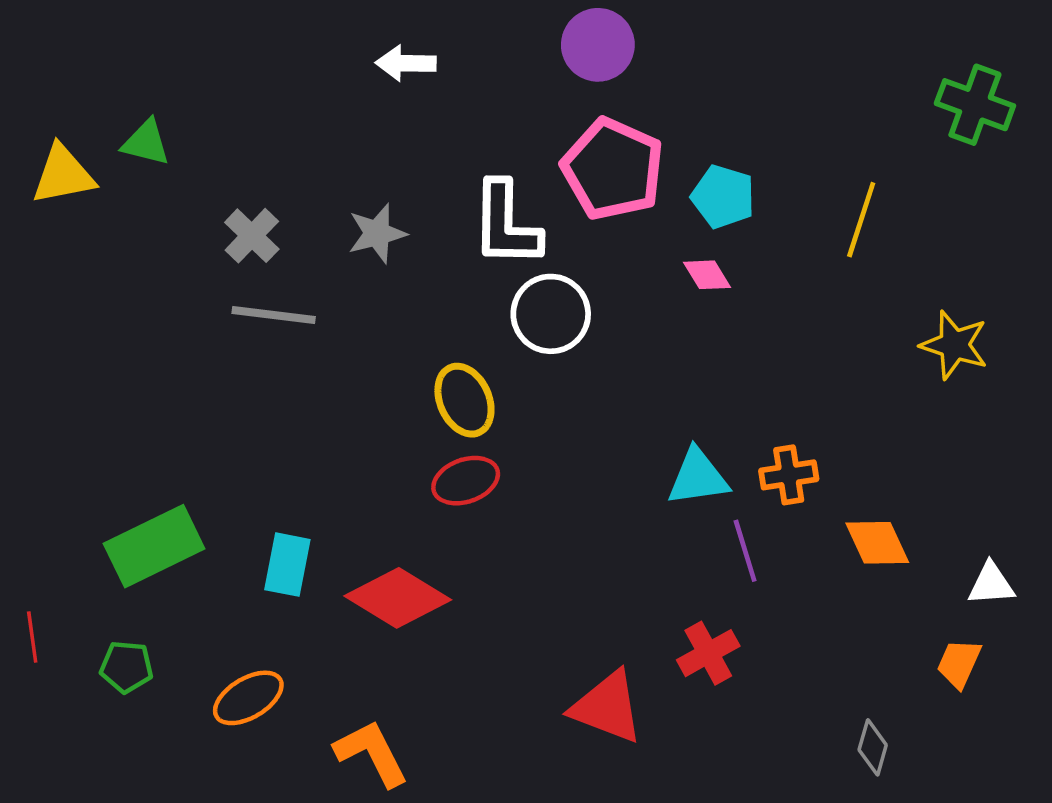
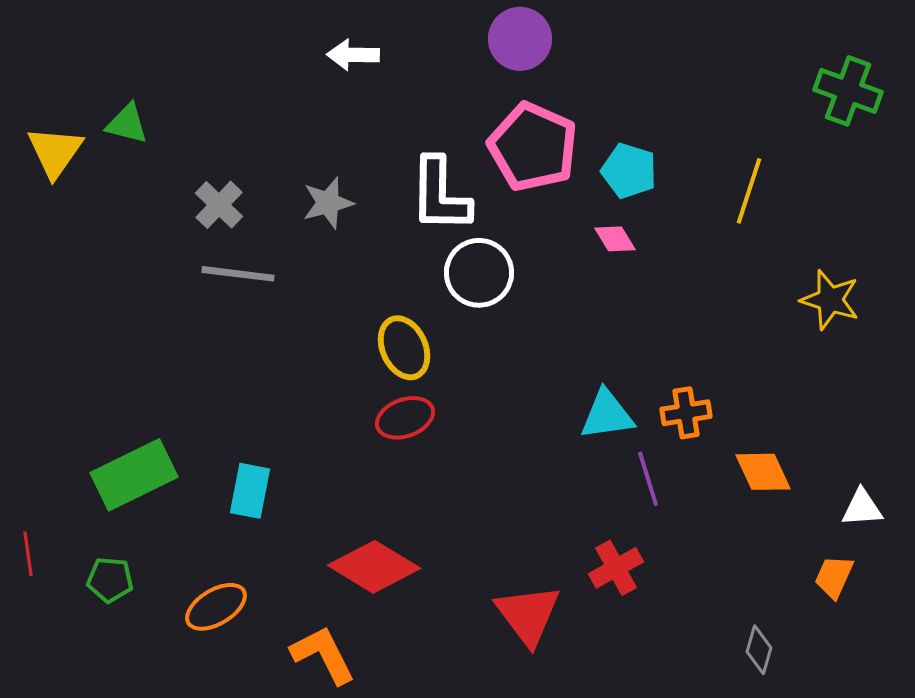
yellow triangle: (63, 175) -> (55, 152), turned -44
red diamond: (398, 598) -> (374, 567), moved
red triangle: (607, 707) -> (528, 615), turned 32

